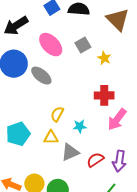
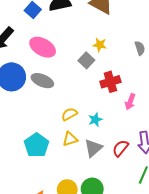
gray square: (83, 45) -> (86, 60), moved
yellow semicircle: (57, 114) -> (69, 114), turned 49
pink arrow: (117, 119) -> (130, 102), size x0.7

